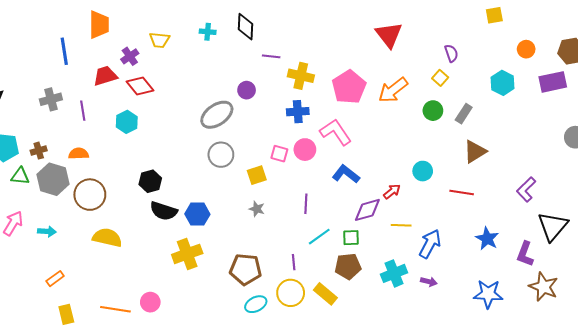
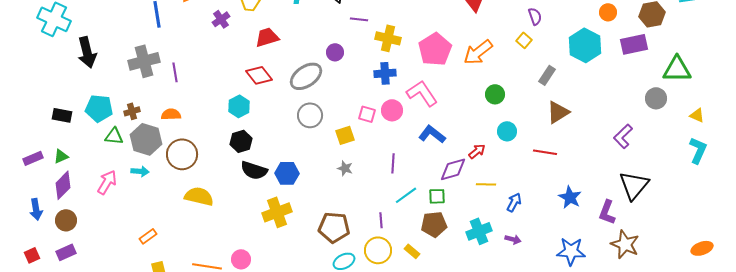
red trapezoid: (105, 76) -> (267, 37), moved
cyan hexagon: (503, 83) -> (585, 45), size x1.4
red diamond: (140, 86) -> (259, 75), moved
gray cross: (51, 99) -> (144, 61), size x1.4
green circle: (433, 111) -> (495, 94), moved
cyan hexagon: (127, 122) -> (239, 106), moved
purple L-shape: (526, 189) -> (623, 136), moved
cyan arrow: (47, 231) -> (140, 171), moved
blue arrow: (430, 244) -> (514, 202), size x0.7
yellow rectangle: (325, 294) -> (412, 251), size x0.7

